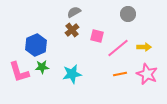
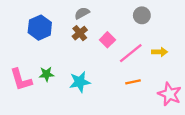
pink square: (97, 36) -> (107, 40), turned 32
blue hexagon: (36, 45) -> (40, 28), moved
pink star: (147, 74) -> (170, 94), moved

